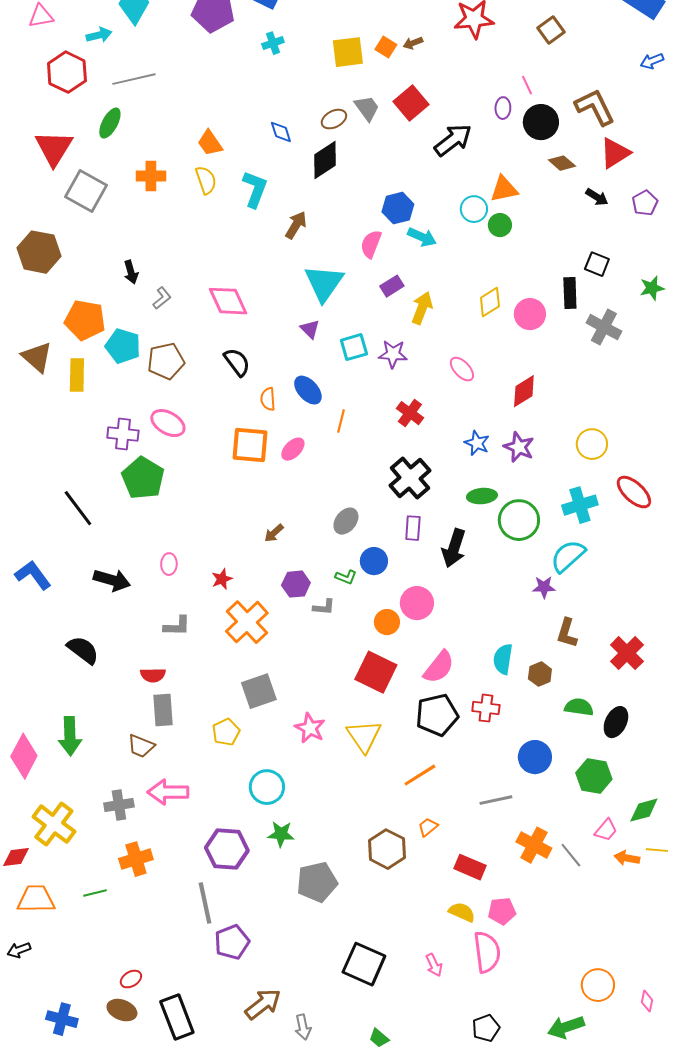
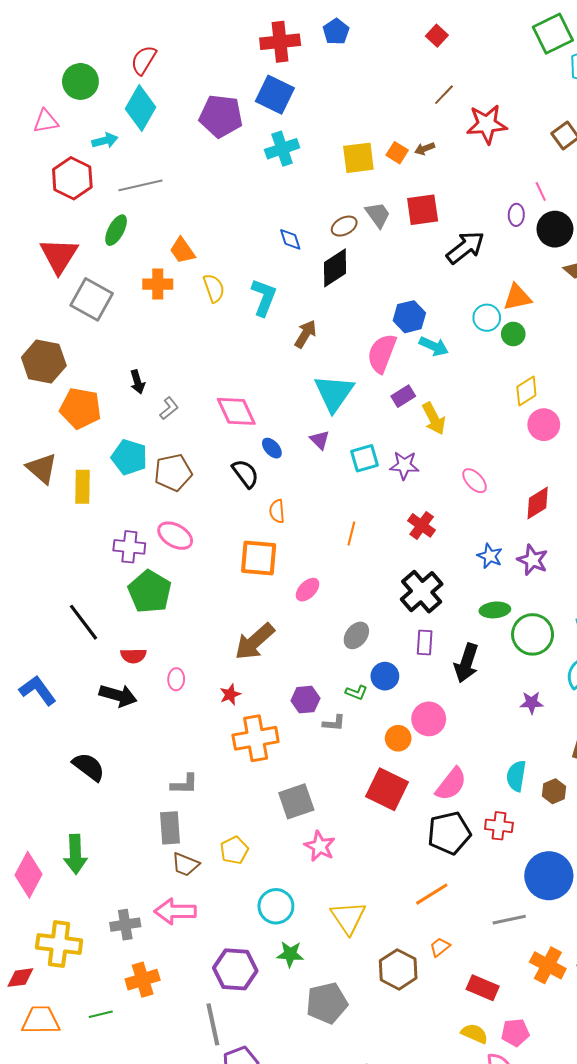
cyan cross: (273, 43) -> (282, 149), size x1.5
red square: (411, 103) -> (423, 210), turned 32
orange trapezoid: (210, 143) -> (182, 251), moved
pink semicircle: (371, 244) -> (382, 353), size x1.4
yellow diamond: (490, 302) -> (526, 391), moved
yellow arrow: (422, 308) -> (434, 419), turned 132
orange pentagon: (85, 320) -> (80, 408), moved
blue ellipse: (308, 390) -> (272, 448), moved, size x0.7
pink ellipse: (293, 449) -> (308, 590), moved
brown arrow: (274, 533) -> (255, 642), moved, size x2.0
purple star: (544, 587) -> (532, 703), moved
orange cross: (247, 622) -> (256, 738), turned 33
gray L-shape: (177, 626) -> (184, 784), moved
red semicircle: (153, 675) -> (133, 656), moved
gray square: (259, 691) -> (296, 801), moved
yellow triangle: (364, 736) -> (348, 917), moved
brown trapezoid: (141, 746) -> (185, 865), moved
blue circle: (535, 757) -> (549, 876), size x1.4
yellow cross: (54, 824) -> (59, 944), turned -30

